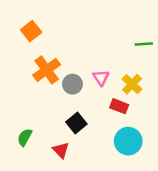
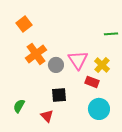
pink triangle: (101, 78) -> (78, 60), size x1.5
black square: (76, 123) -> (59, 95), turned 35

